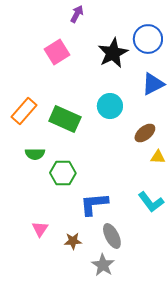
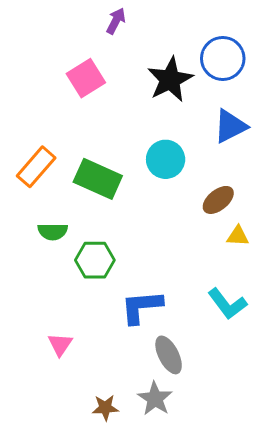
brown star: (73, 241) -> (105, 408), moved

